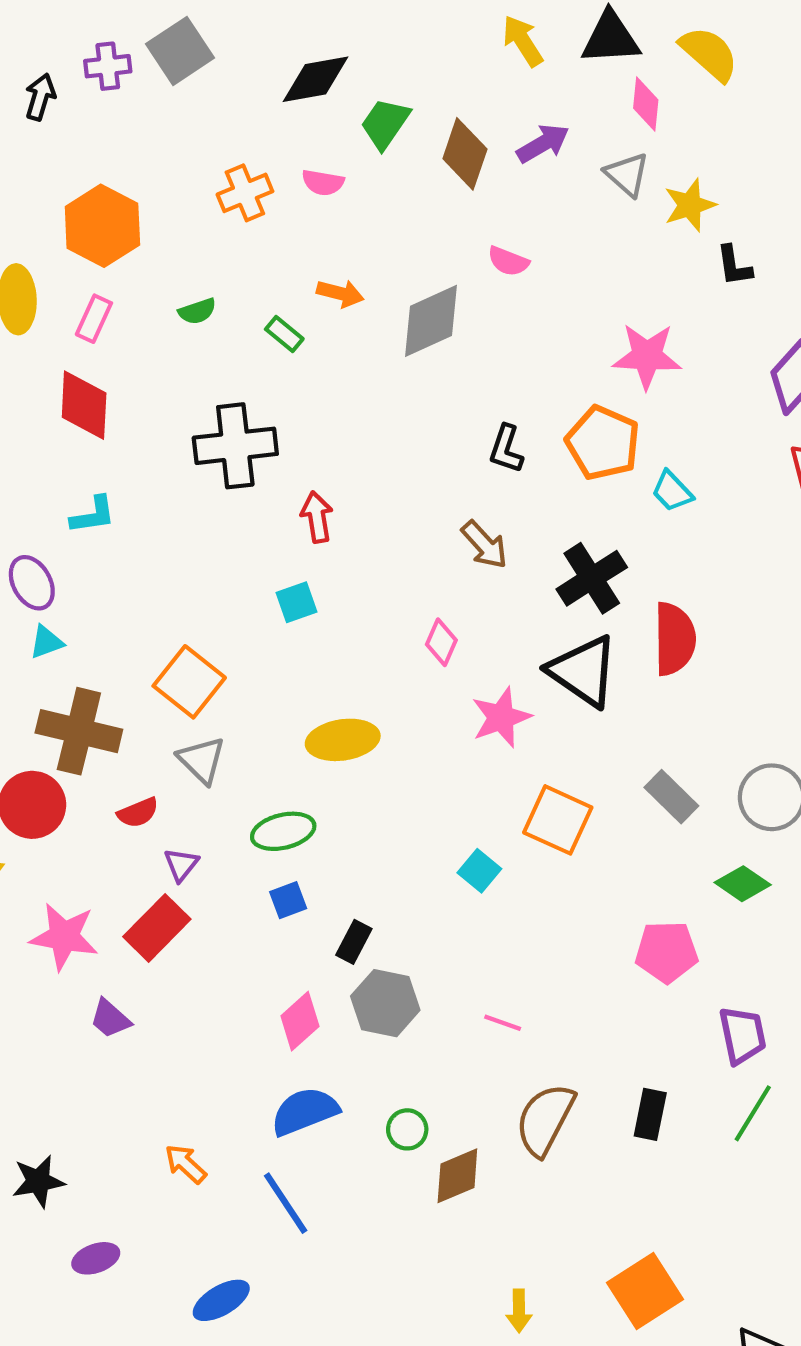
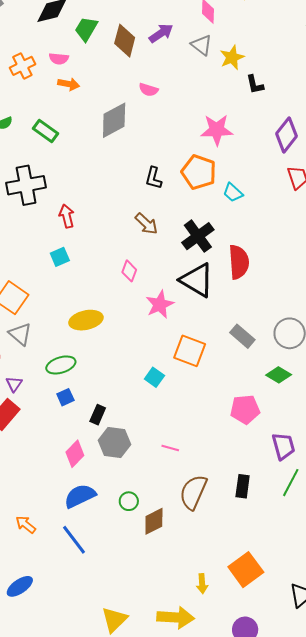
orange arrow: (340, 293) -> (69, 84), moved
green rectangle: (284, 334) -> (45, 131), size x1.4
blue ellipse: (221, 1300) -> (20, 586), moved
yellow arrow: (519, 1311) -> (202, 584), moved

